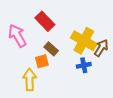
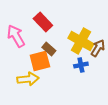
orange square: (42, 61) -> (40, 61), size x1.5
yellow arrow: (30, 80) -> (28, 79), turned 85

